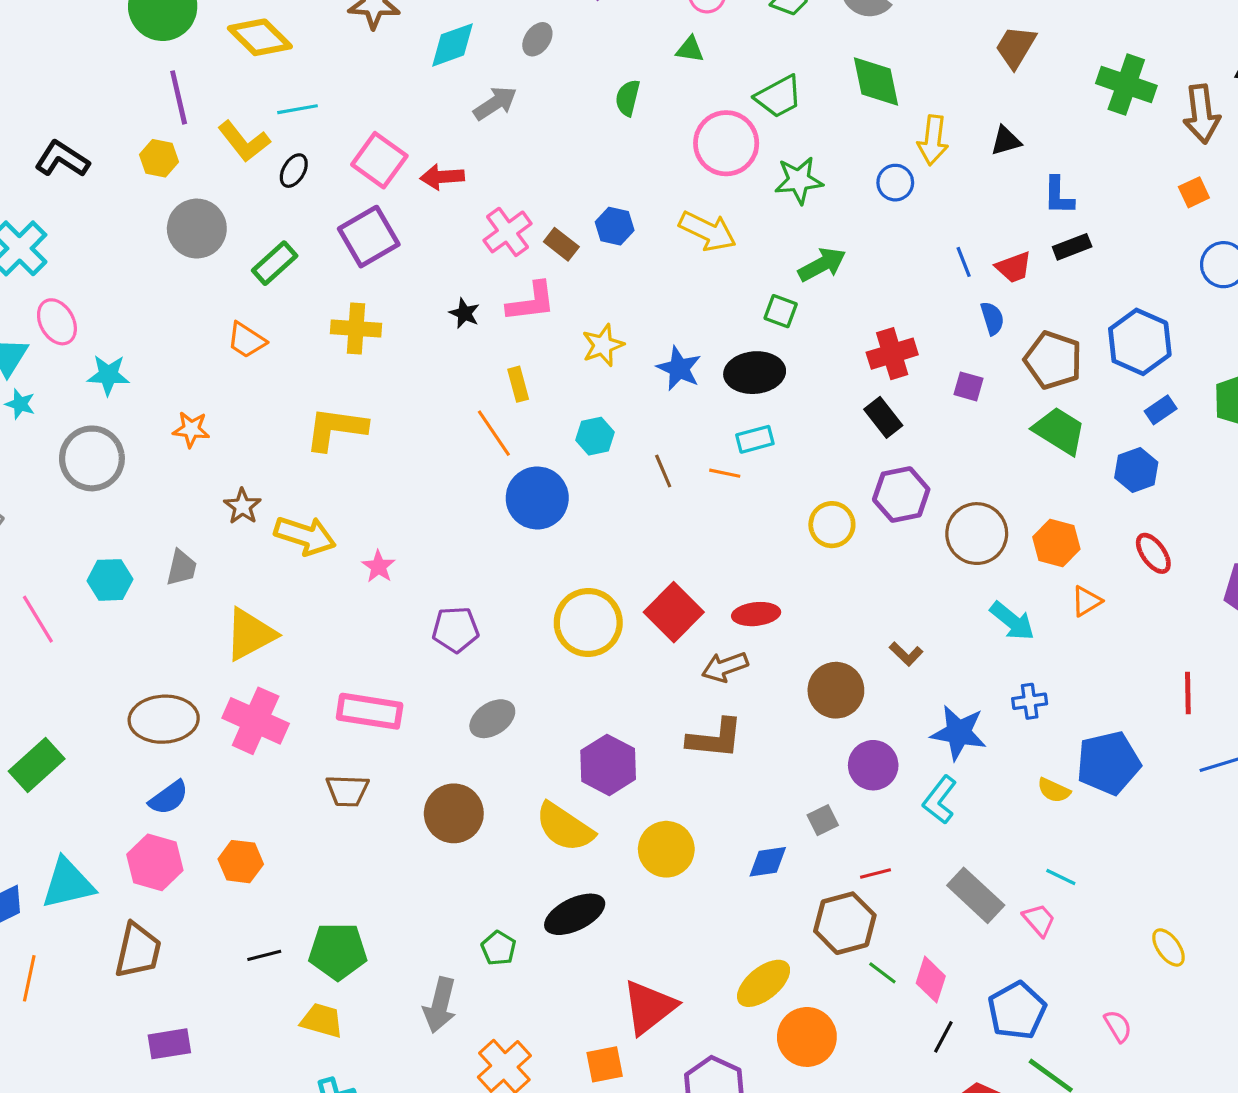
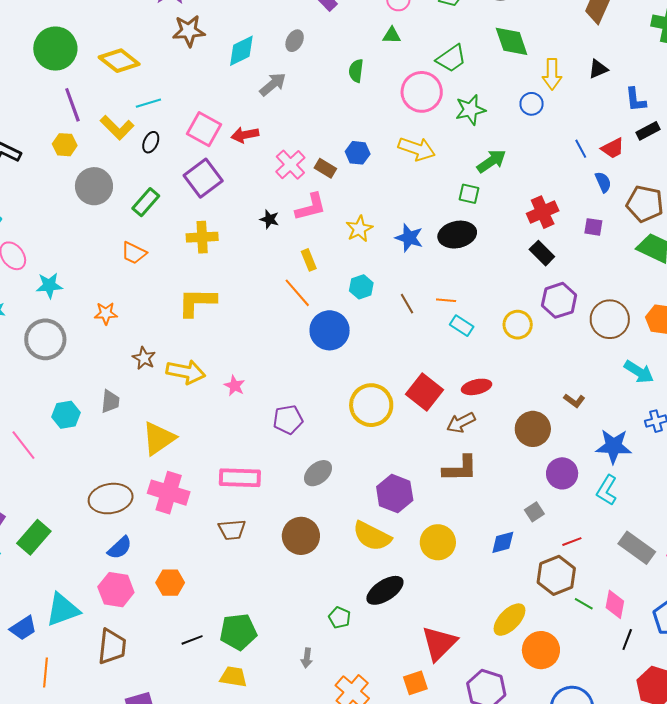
cyan rectangle: (755, 439) -> (462, 326), moved, turned 55
gray arrow: (440, 1005) -> (307, 658), size x0.6

